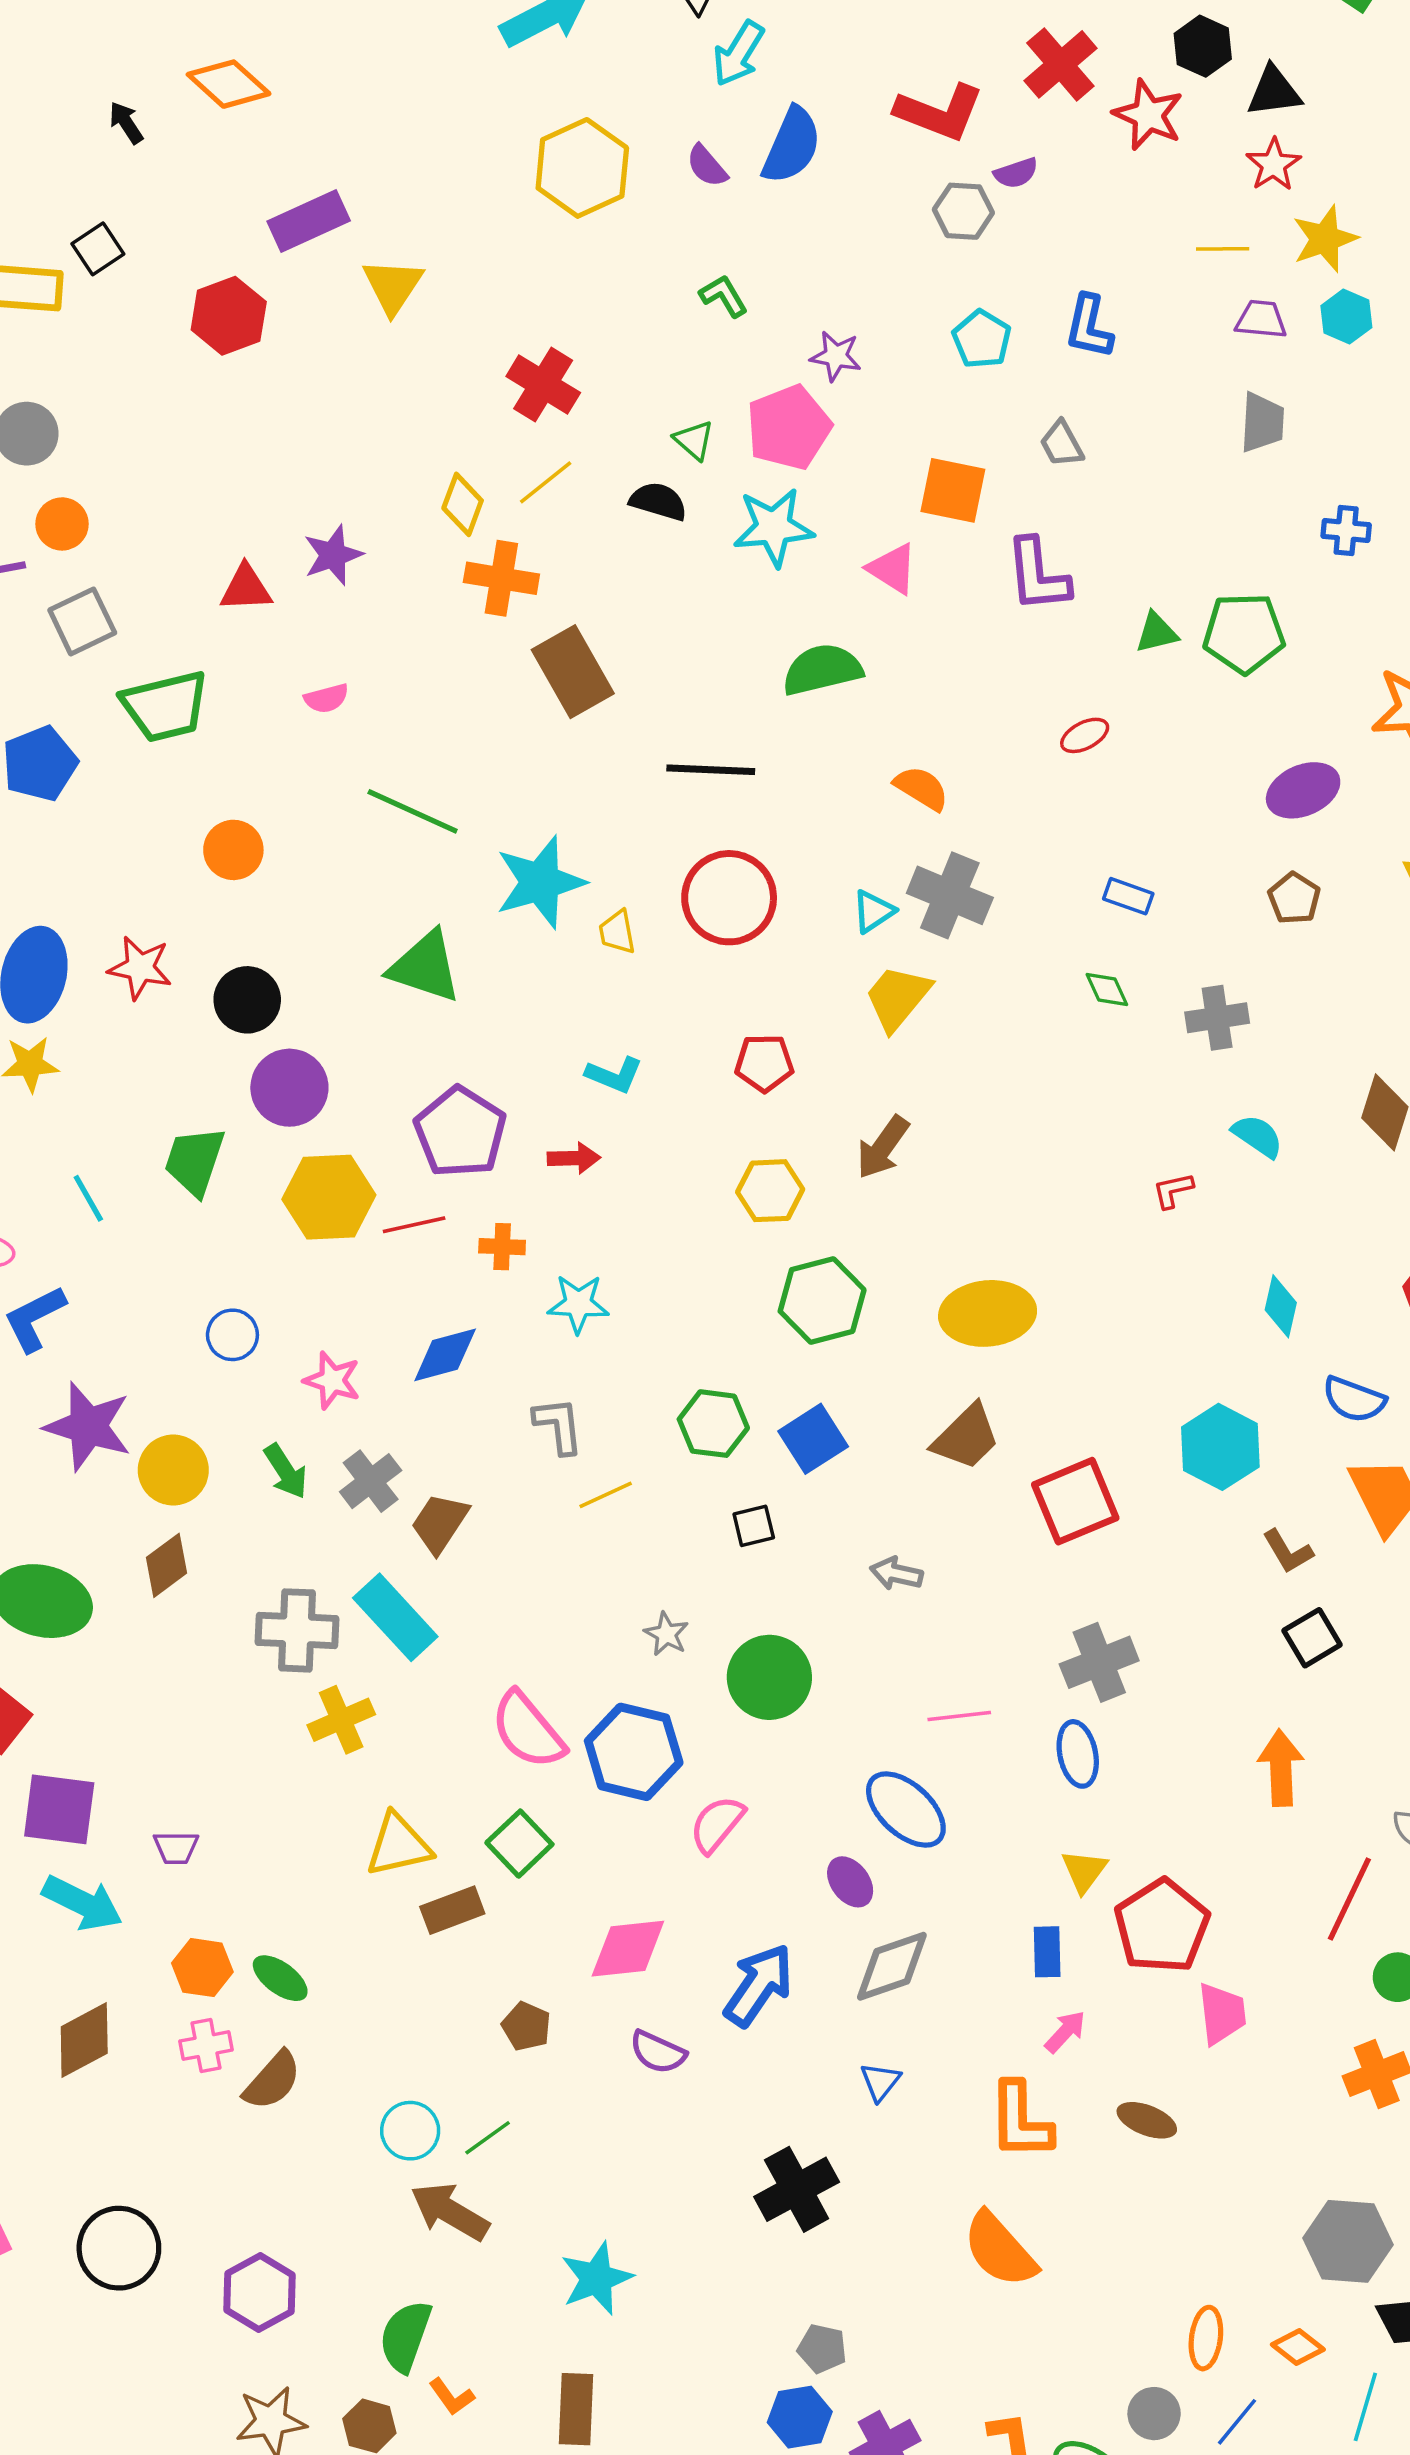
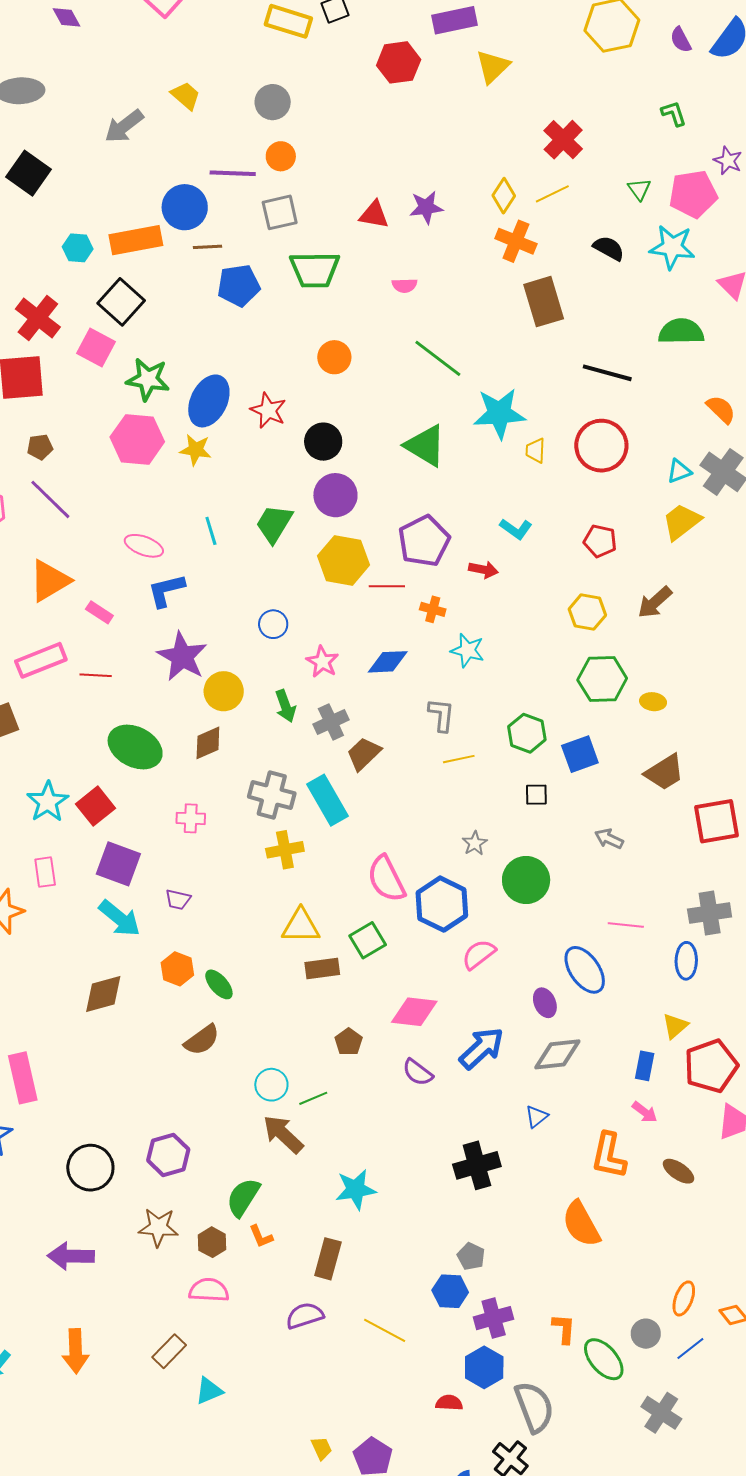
black semicircle: (658, 501) -> (609, 248), moved
yellow ellipse: (988, 1313) -> (653, 702), moved, size x0.5
pink arrow: (1065, 2032) -> (645, 1112), turned 72
pink cross: (206, 2046) -> (191, 818), moved
black circle: (119, 2248) -> (90, 1168), moved

